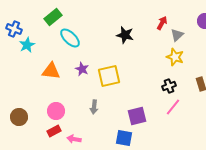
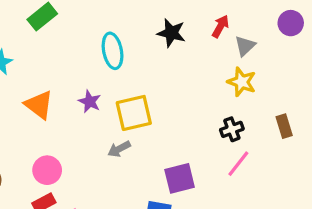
black star: (125, 35) -> (171, 33), moved
cyan ellipse: (70, 38) -> (113, 51), moved, turned 35
orange triangle: (51, 71) -> (39, 105), turned 30
gray arrow: (94, 107) -> (119, 149), moved, turned 56

